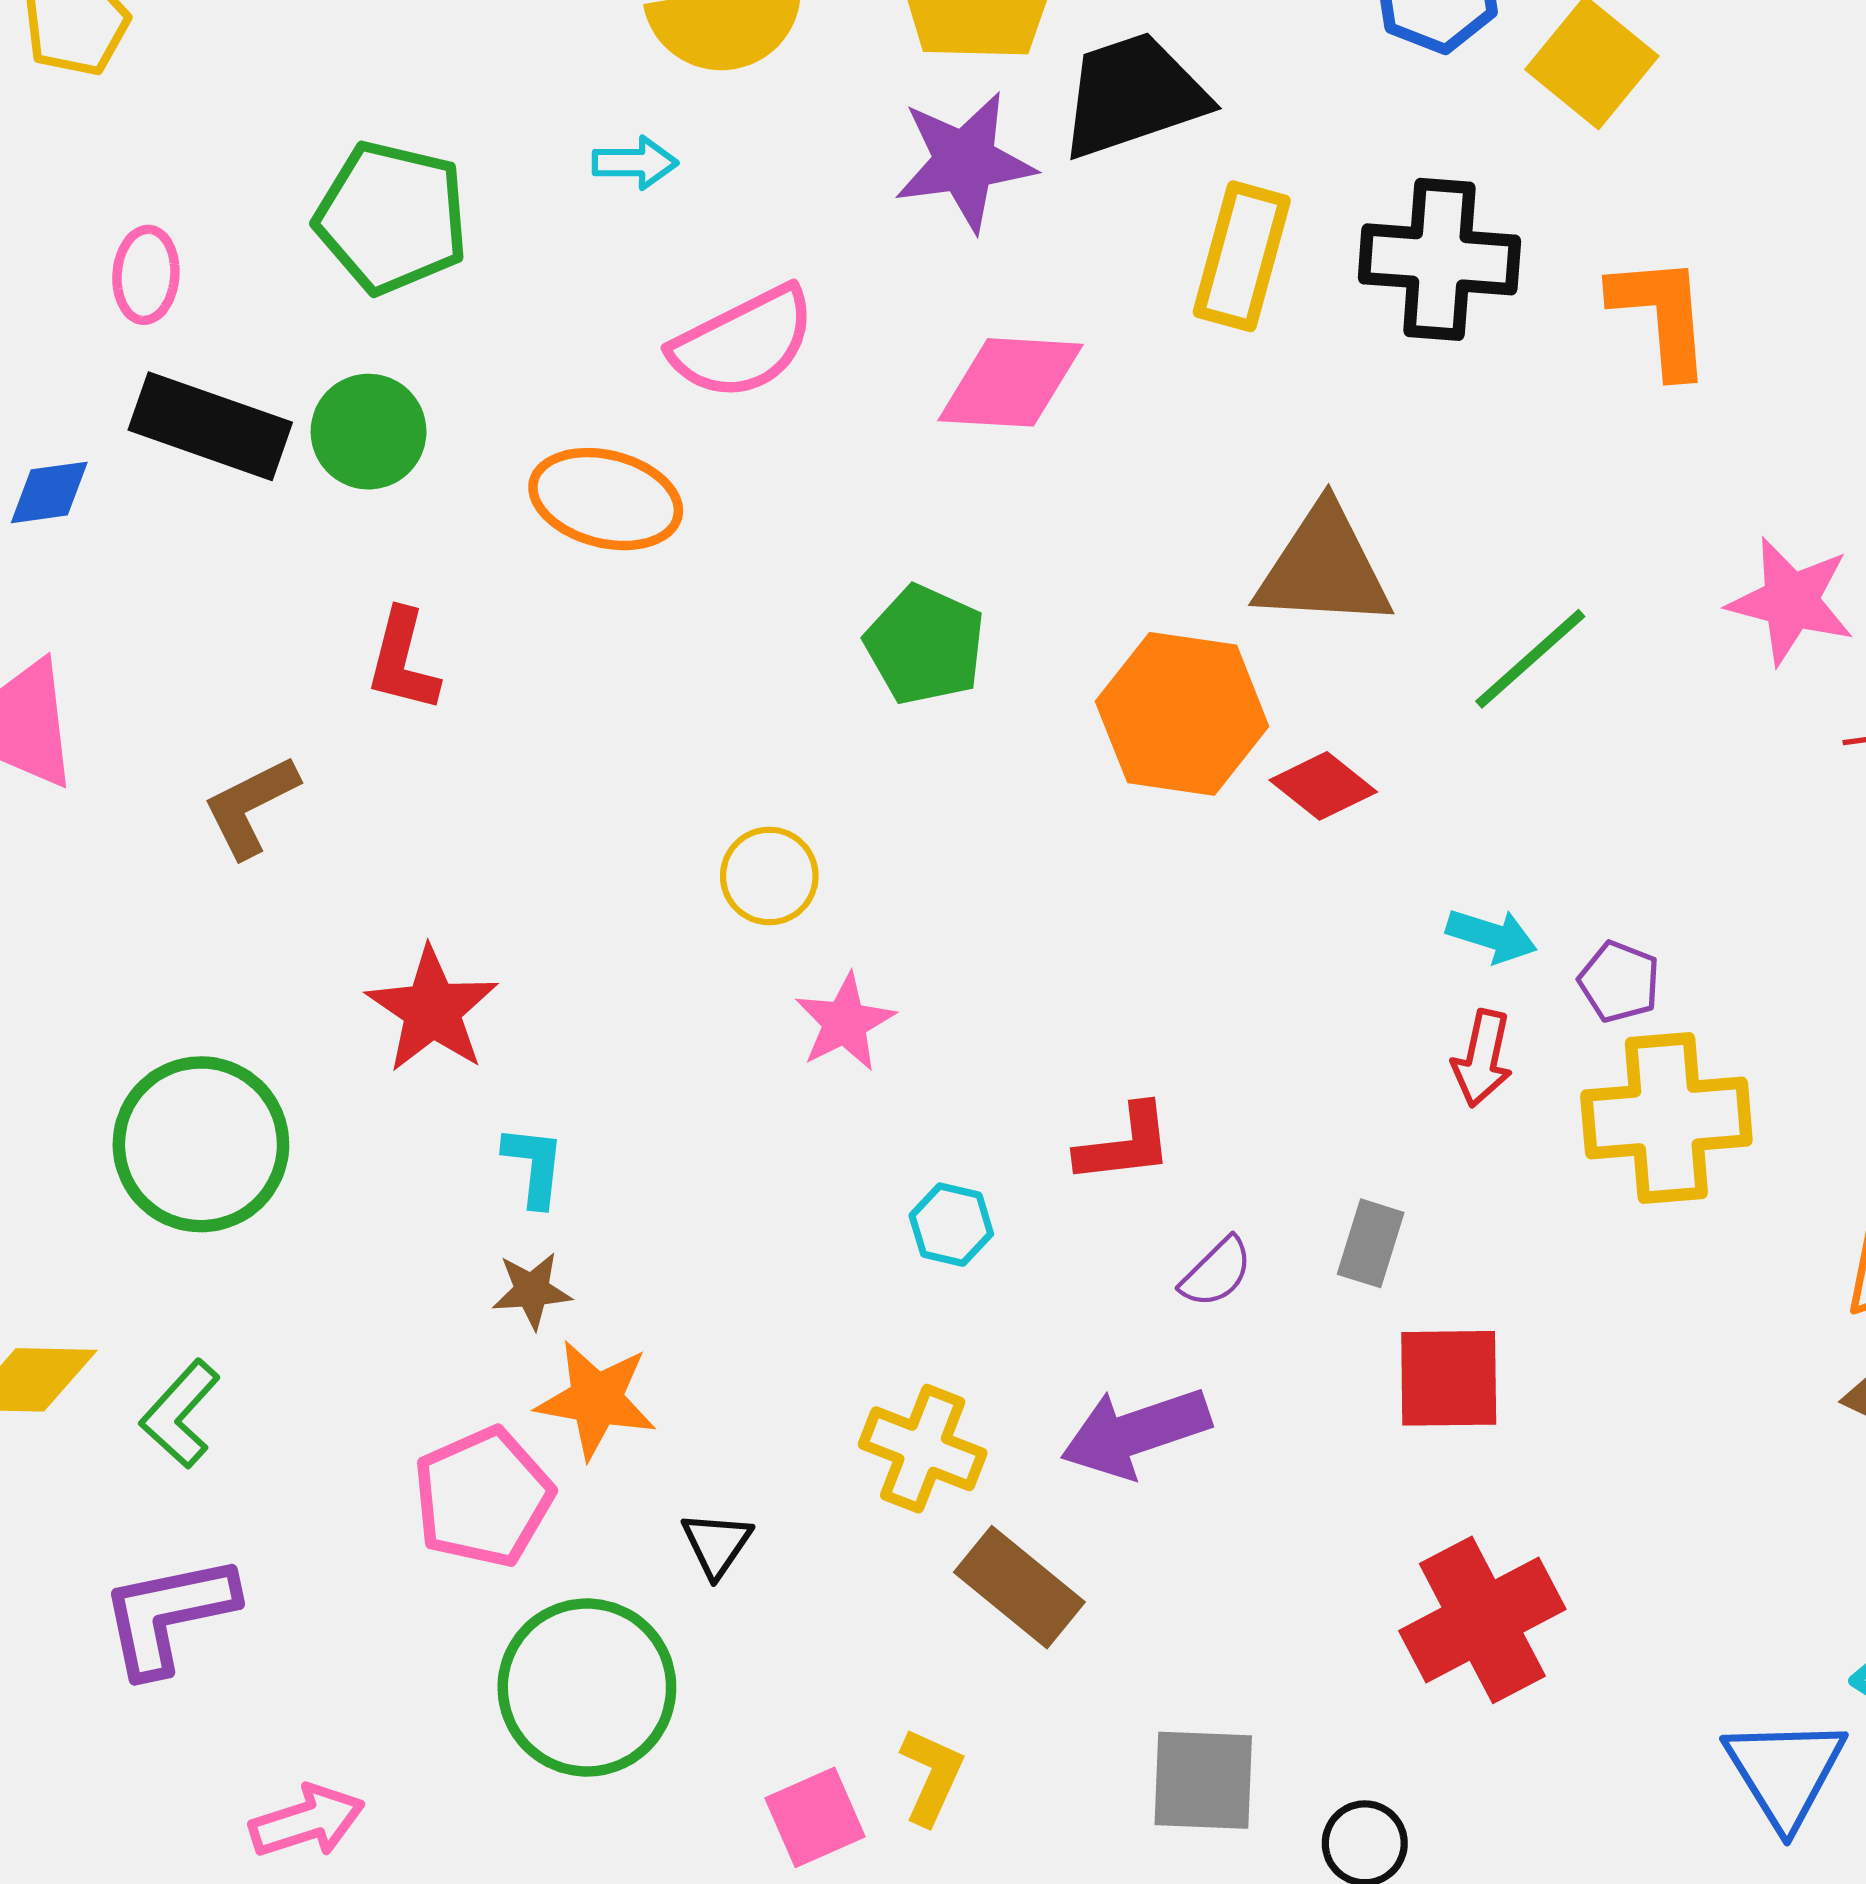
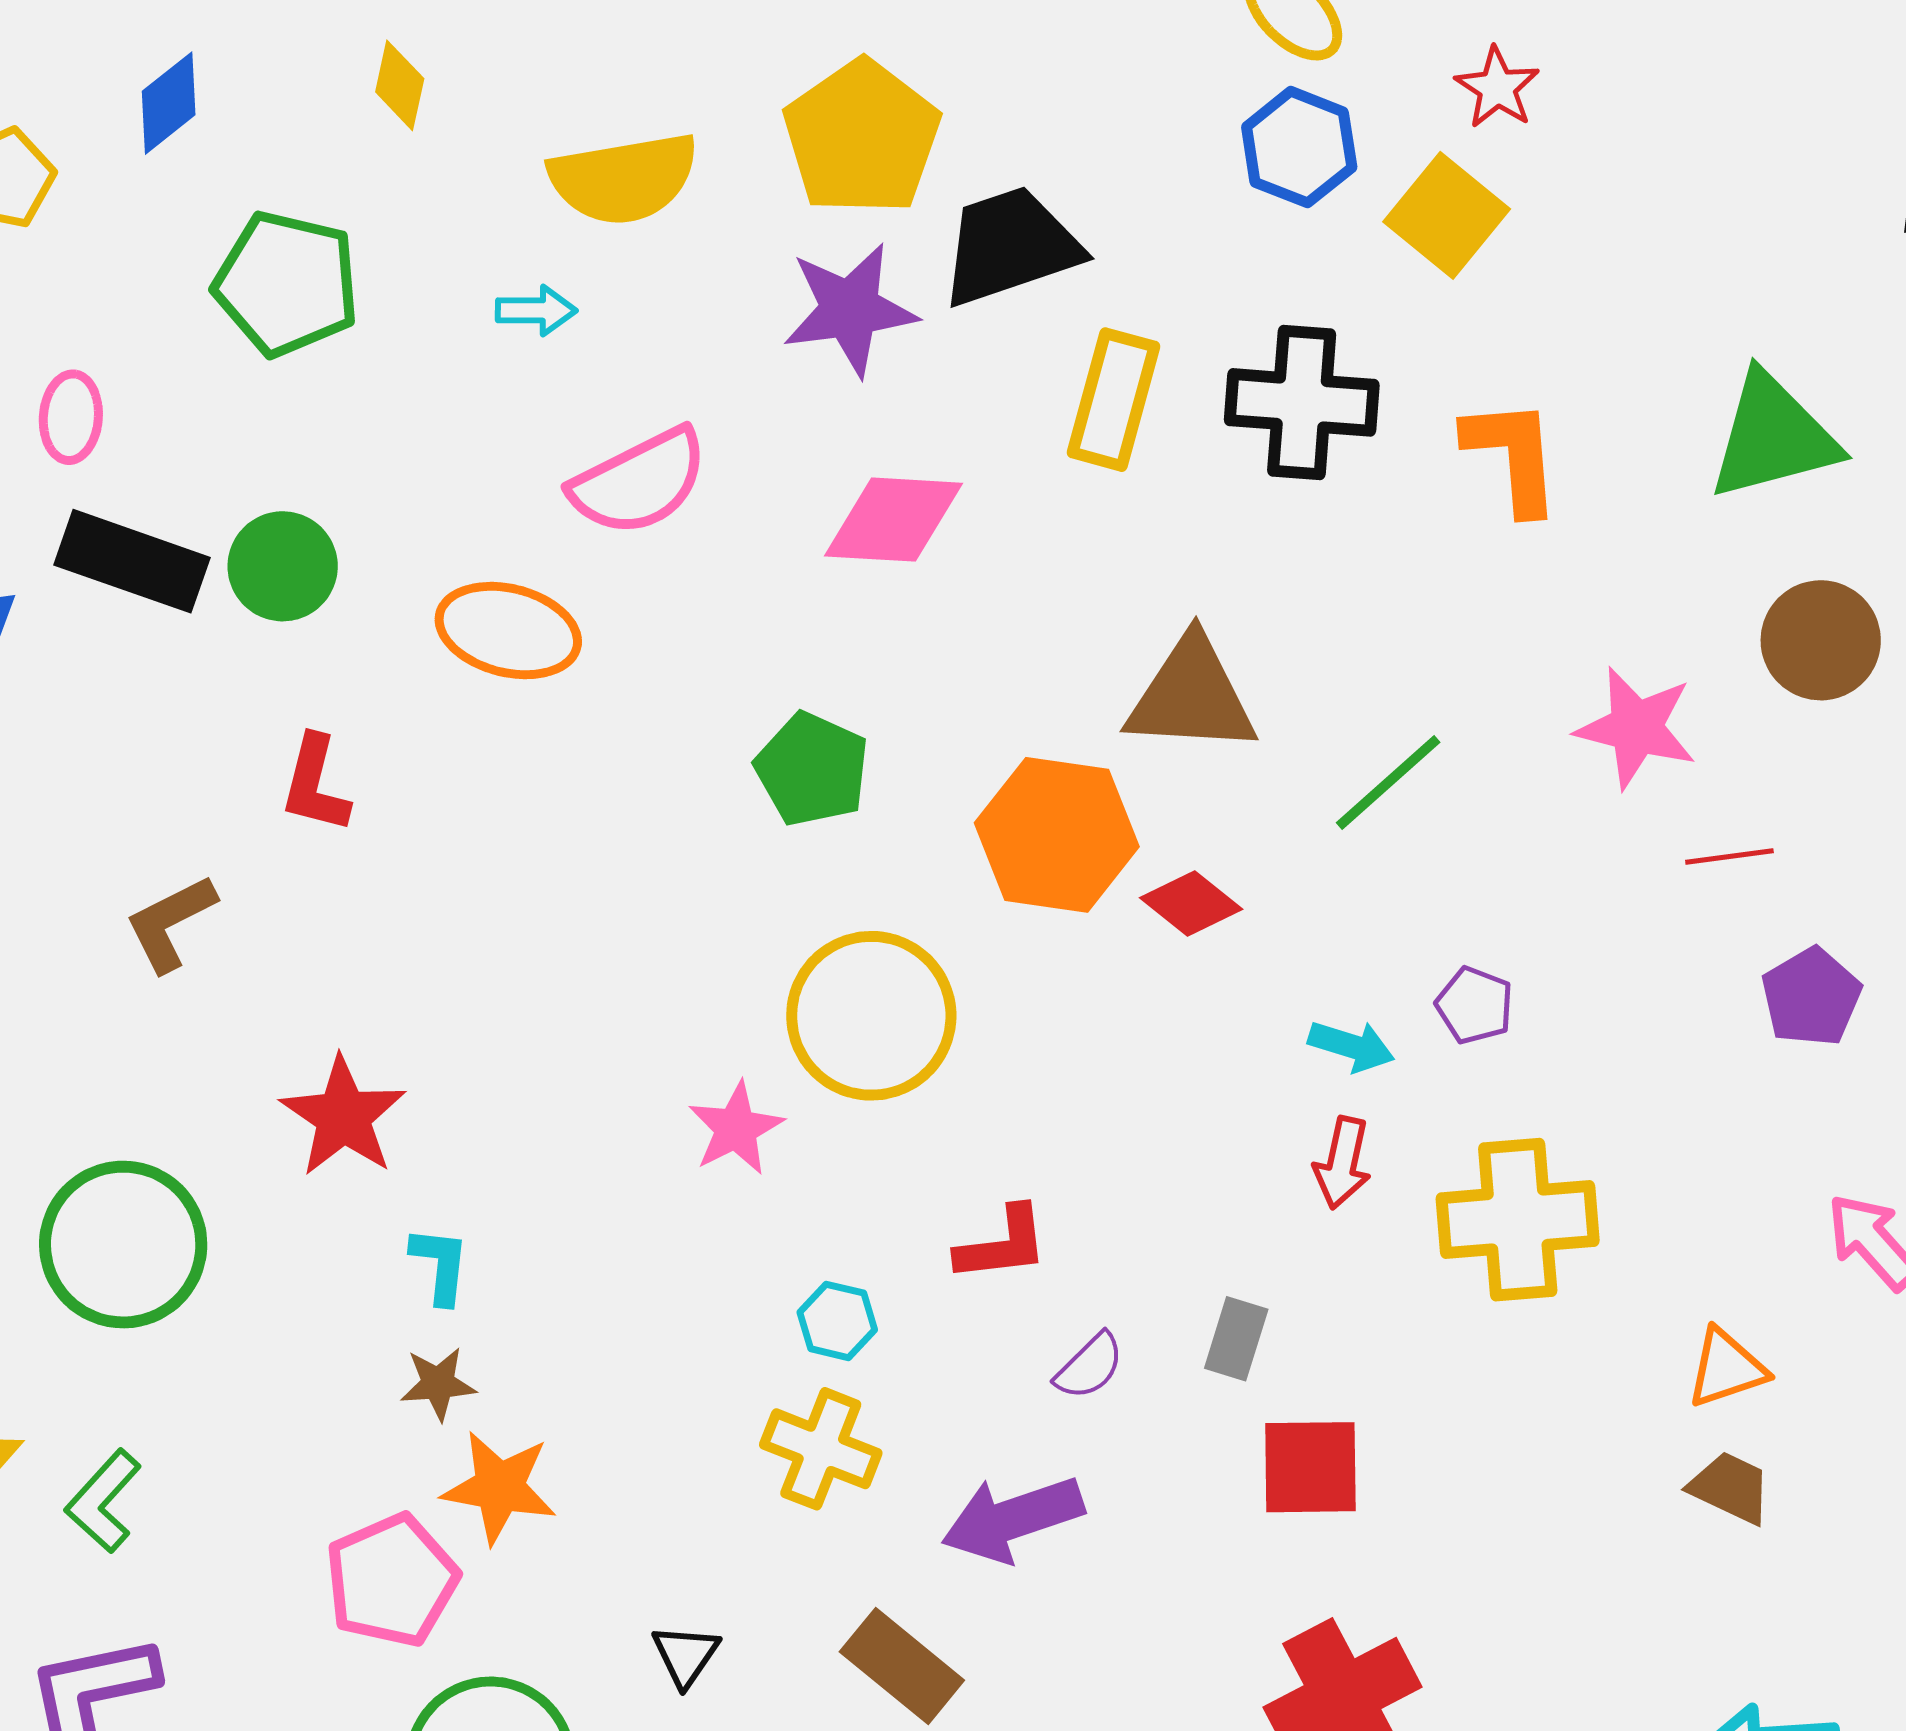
green pentagon: (392, 217) -> (287, 284), moved
yellow circle: (769, 876) -> (871, 1016), moved, size x1.8
purple pentagon: (1619, 982) -> (1475, 1005), moved
yellow cross: (923, 1449) -> (821, 1449), moved
black triangle: (717, 1544) -> (686, 1655), moved

